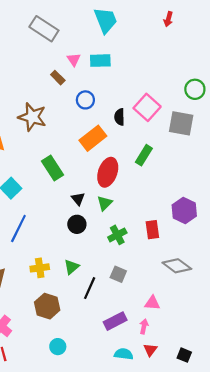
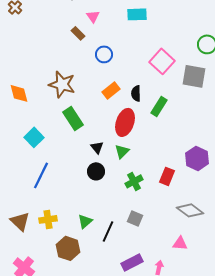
cyan rectangle: (100, 61) -> (137, 14), moved
brown star: (32, 117) -> (62, 84), moved
black semicircle: (119, 117) -> (136, 93), moved
orange rectangle: (93, 138) -> (111, 90), size x0.7
red rectangle: (152, 230) -> (167, 176), turned 30
green triangle: (72, 267) -> (85, 221), moved
yellow cross: (40, 268) -> (48, 219), moved
pink triangle: (152, 303) -> (180, 243), moved

